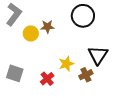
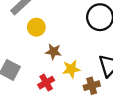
brown star: (47, 27) -> (53, 52), moved

